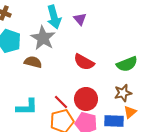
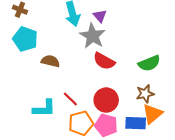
gray star: (43, 38) -> (92, 36), moved
red line: (61, 102) -> (70, 99), moved
orange triangle: (130, 112) -> (152, 114), size x1.5

